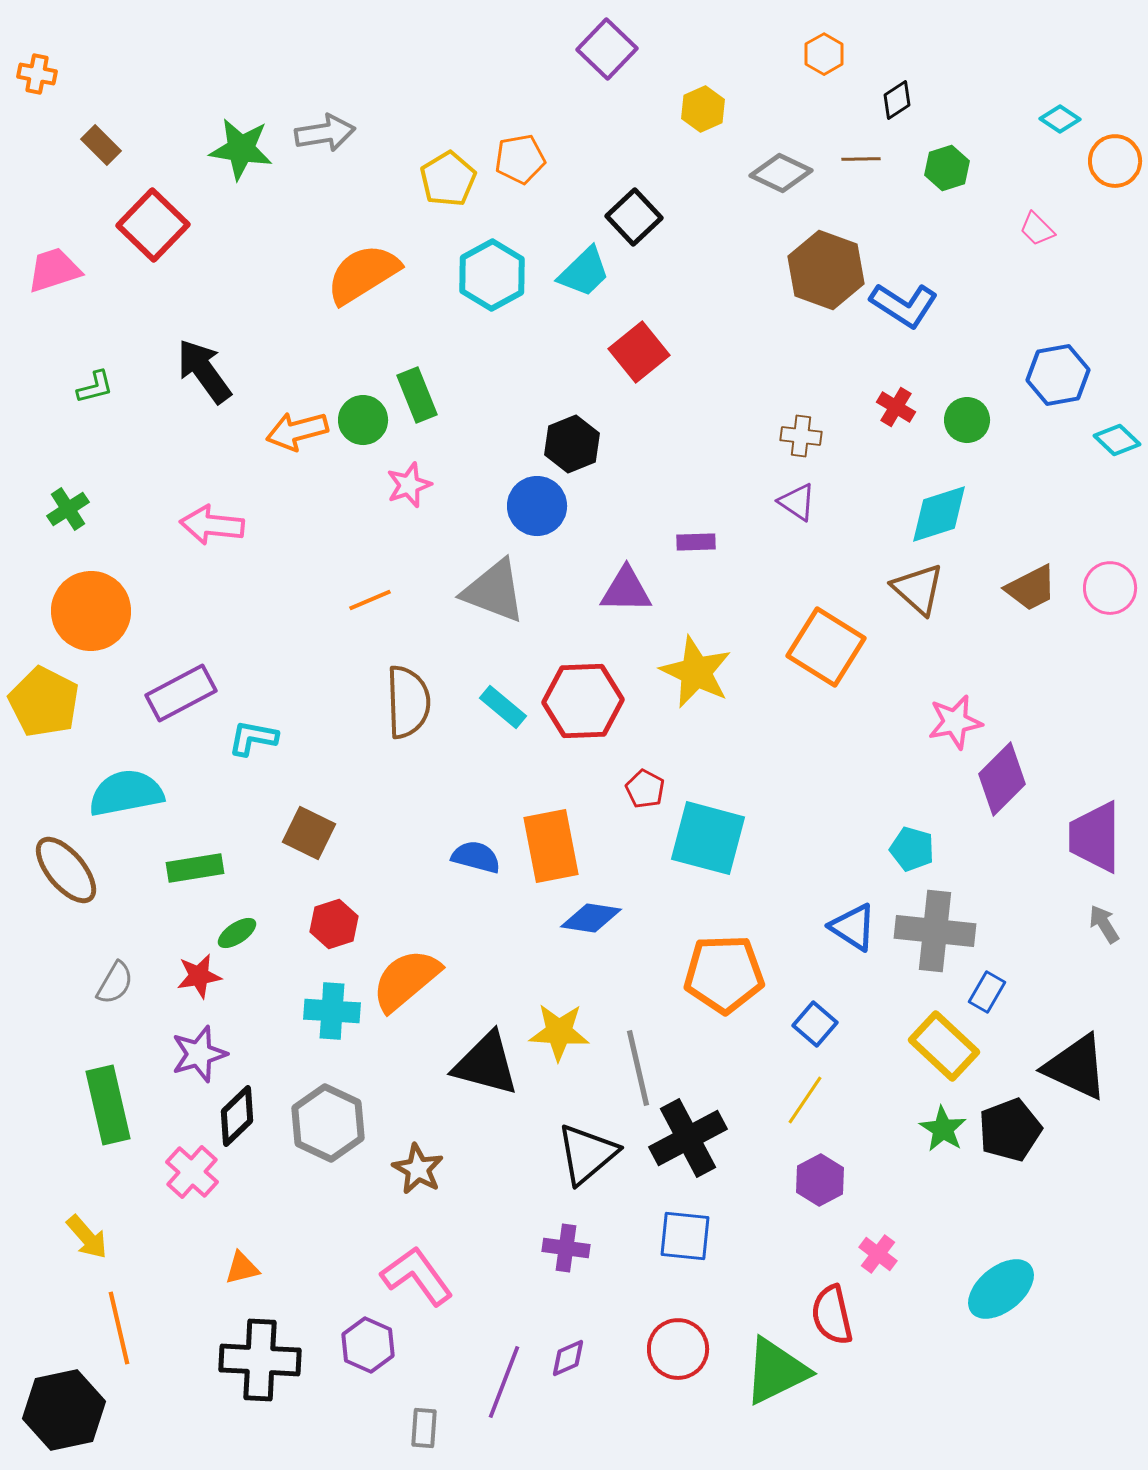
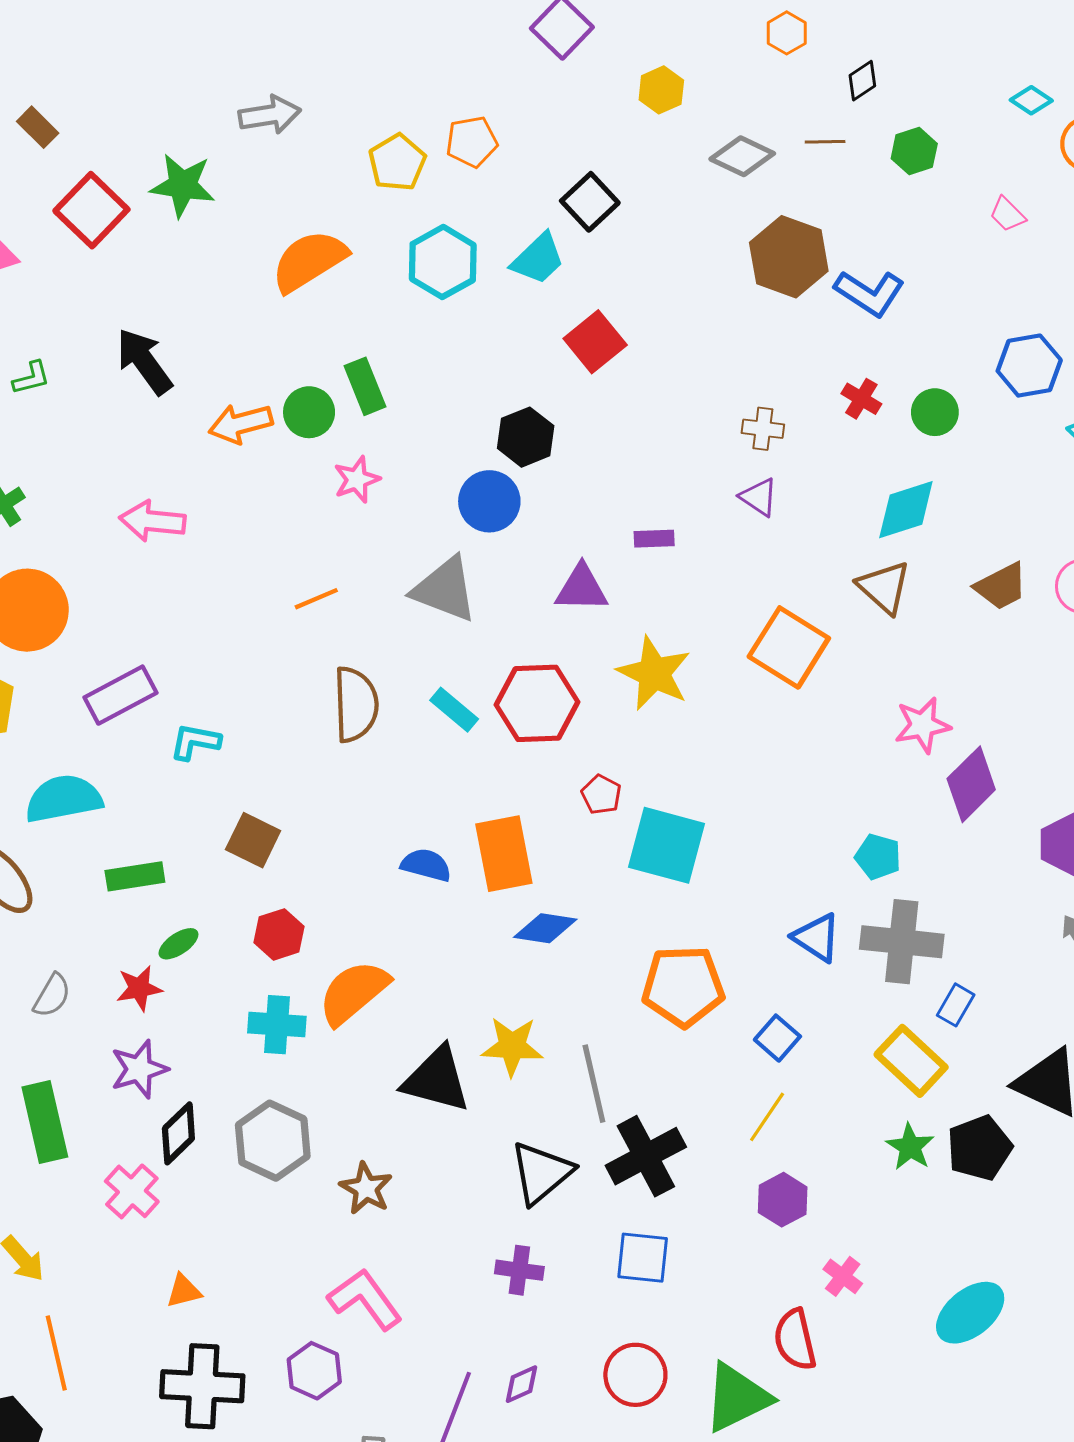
green star: (241, 149) -> (183, 185), moved

